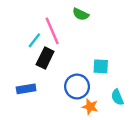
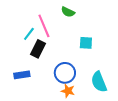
cyan square: (101, 66) -> (86, 43), moved
cyan semicircle: (117, 97) -> (99, 82), size x1.5
orange star: (90, 107) -> (68, 91), moved

